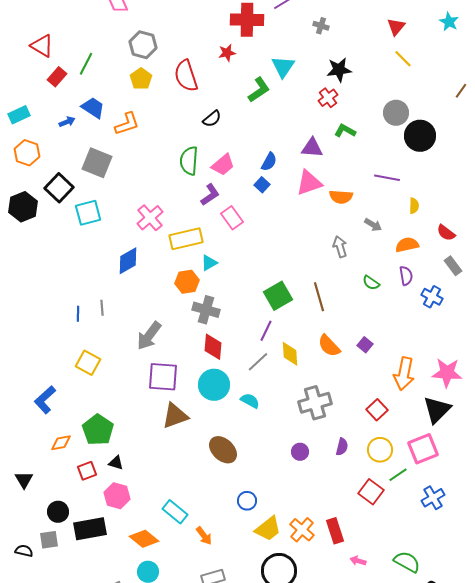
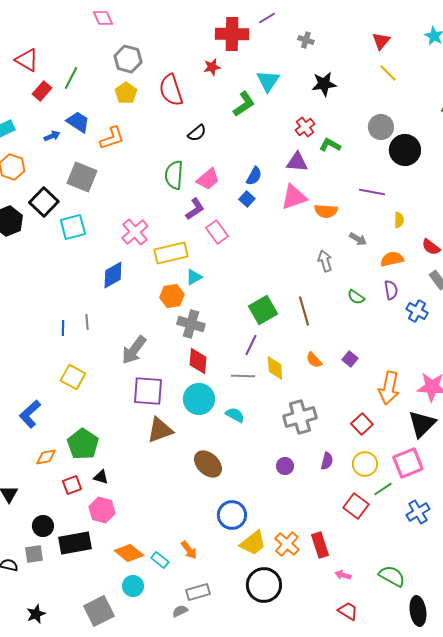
red cross: (328, 98) -> (305, 127), moved
orange semicircle: (329, 346) -> (314, 360), size x0.7
gray line: (258, 362) -> (243, 376), turned 45
blue circle: (247, 501) -> (232, 515), size x1.5
cyan rectangle: (175, 512) -> (160, 560), moved, size x0.7

